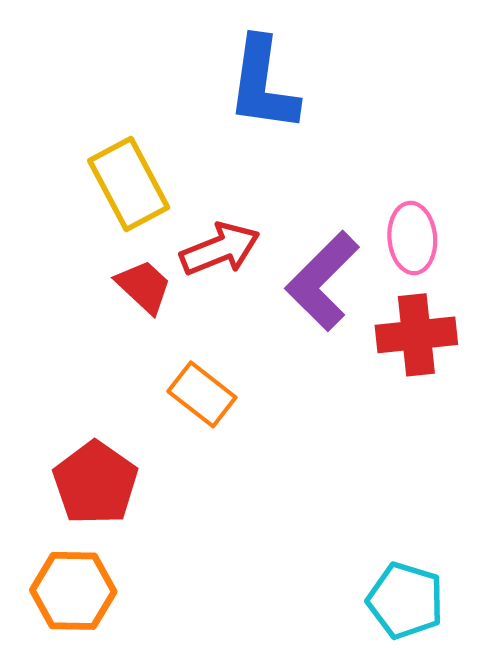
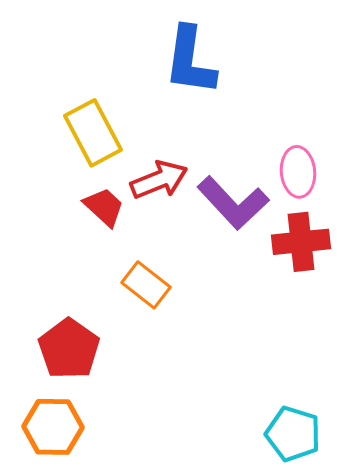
purple L-shape: (322, 281) -> (233, 203), turned -88

